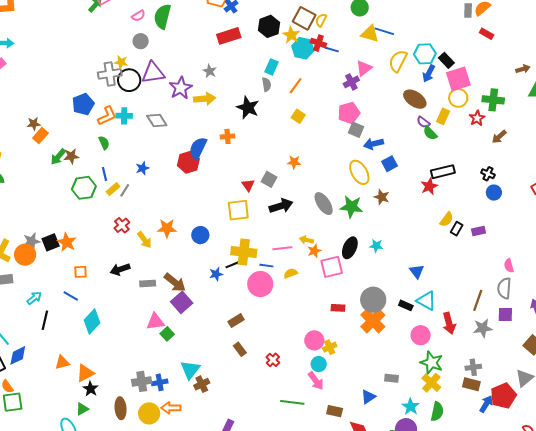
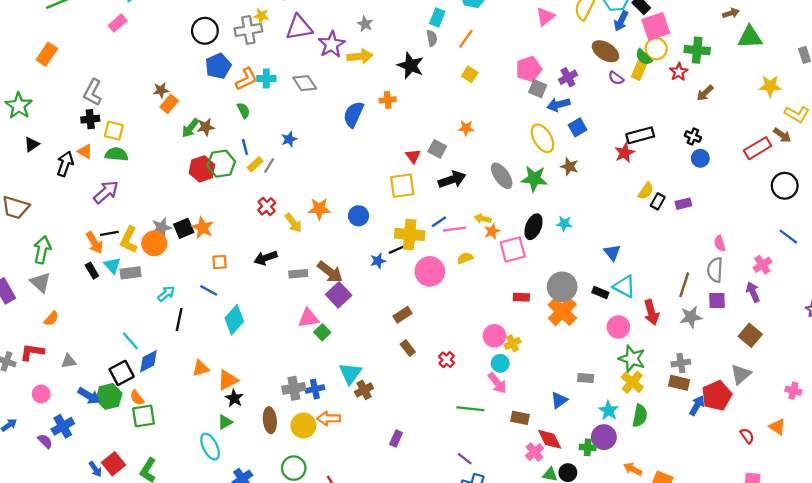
black circle: (129, 80) -> (205, 31), moved
purple cross: (351, 82) -> (568, 77), moved
green semicircle: (430, 133) -> (644, 57), moved
red hexagon: (188, 162) -> (202, 169), moved
blue line: (266, 266) -> (439, 222), moved, turned -40

